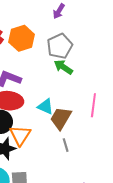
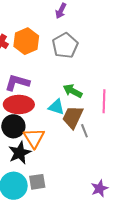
green arrow: (63, 67) -> (73, 91), moved
gray line: (66, 145) -> (84, 131), moved

